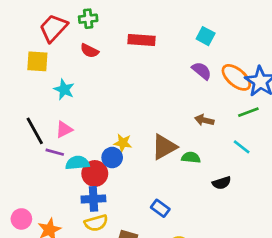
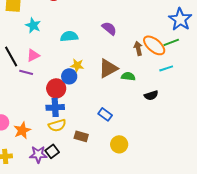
purple semicircle: (202, 71) -> (109, 28), moved
orange ellipse: (236, 77) -> (154, 45), moved
brown arrow: (204, 120) -> (138, 48), turned 64
cyan line: (242, 147) -> (166, 68), turned -56
cyan semicircle: (77, 163) -> (69, 36), moved

